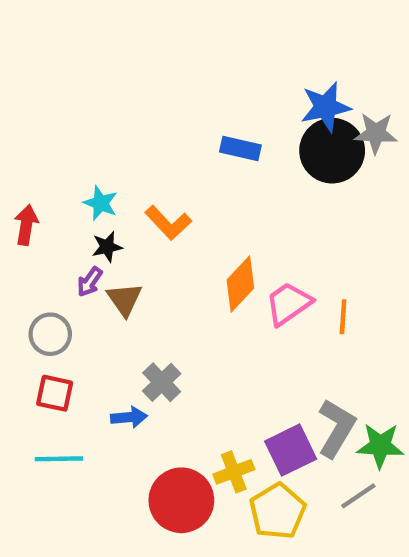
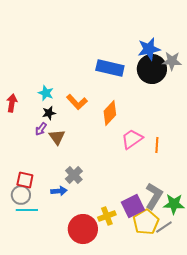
blue rectangle: (240, 148) -> (110, 68), size x1.5
orange diamond: (240, 284) -> (110, 113), moved
gray circle: (50, 334) -> (21, 195), moved
yellow pentagon: (278, 511) -> (146, 222), moved

